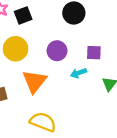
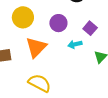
purple square: (94, 53) -> (90, 28), turned 32

